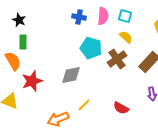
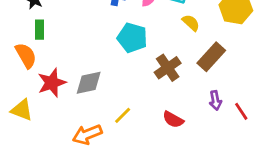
yellow semicircle: (126, 37) -> (191, 23), moved
brown cross: (117, 59) -> (168, 68), moved
gray diamond: (71, 75) -> (89, 83), moved

